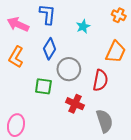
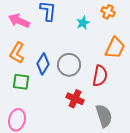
orange cross: (119, 15) -> (108, 12), moved
blue diamond: (50, 49) -> (43, 64), moved
green square: (43, 86) -> (21, 82), moved

